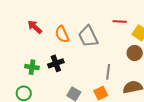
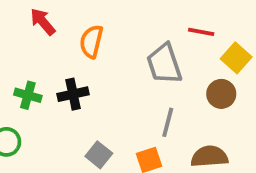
orange semicircle: (62, 34) -> (91, 42), turned 30
gray trapezoid: (88, 36) -> (164, 64), moved

